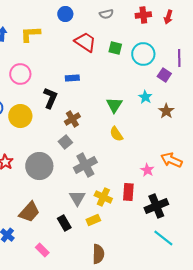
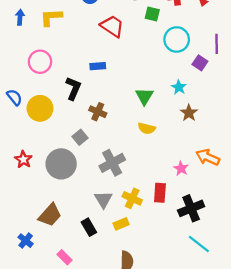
green square: (115, 48) -> (152, 14), moved
brown star: (166, 111) -> (189, 113), moved
brown cross: (72, 119) -> (98, 112), turned -35
yellow semicircle: (116, 134) -> (147, 128), turned -42
gray square: (65, 142) -> (80, 137), moved

